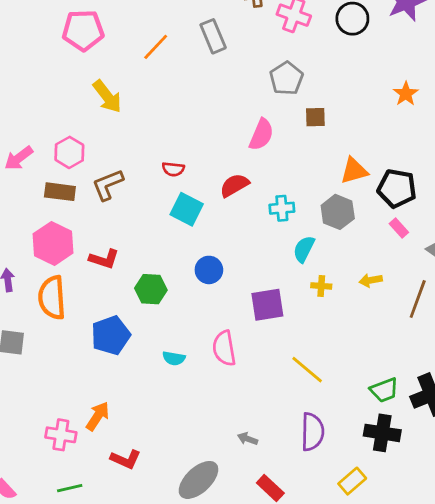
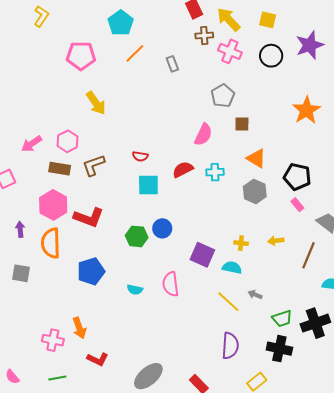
gray rectangle: (213, 36) -> (172, 64), size x0.7
orange line: (156, 47) -> (135, 53), moved
orange star: (406, 94) -> (306, 110), size x1.6
orange triangle: (354, 171) -> (256, 158), moved, turned 45
cyan cross: (282, 208) -> (215, 172), moved
cyan square: (187, 209) -> (148, 185), turned -30
cyan semicircle: (304, 249) -> (232, 268), moved, turned 72
red L-shape: (104, 259) -> (89, 217), size x1.4
green hexagon: (151, 289) -> (137, 236), moved
purple square: (267, 305) -> (202, 255), turned 30
orange arrow: (98, 416) -> (79, 328), turned 125
gray arrow: (248, 439) -> (255, 295), moved

